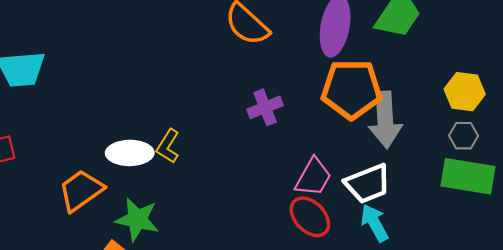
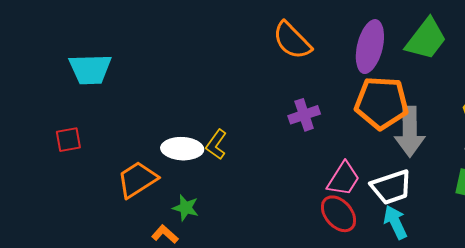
green star: (137, 219) -> (186, 208), size x0.7

